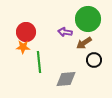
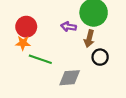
brown arrow: (84, 43) -> (89, 39), turned -42
green line: (39, 62) -> (40, 59), turned -65

